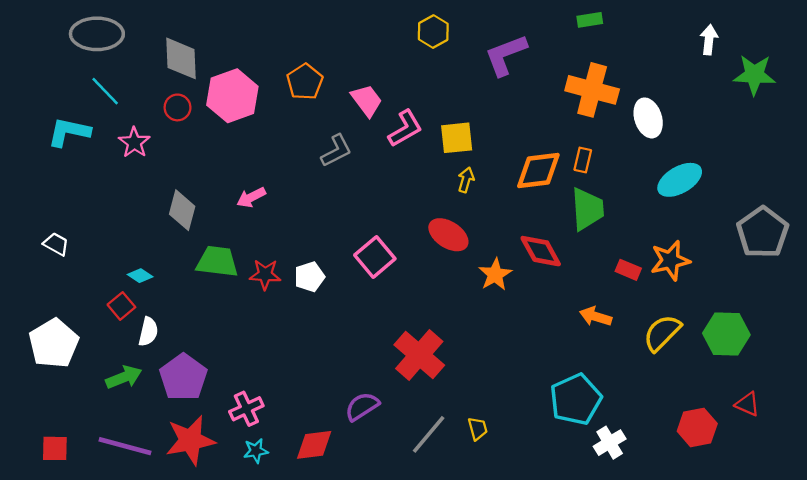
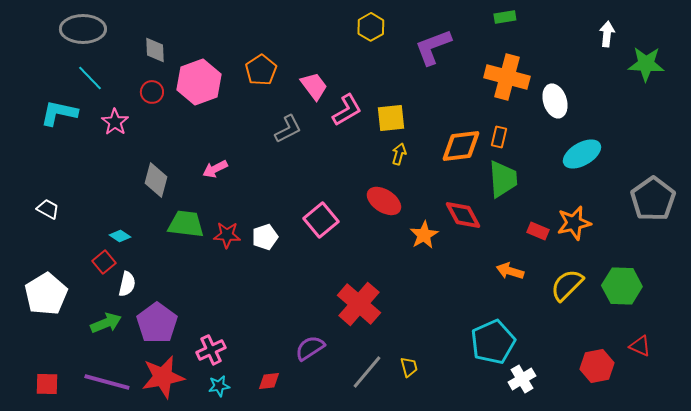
gray diamond: (181, 58) -> (155, 50), size x0.7
red diamond: (314, 445) -> (269, 381), size x0.7

